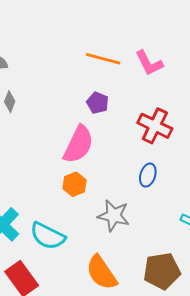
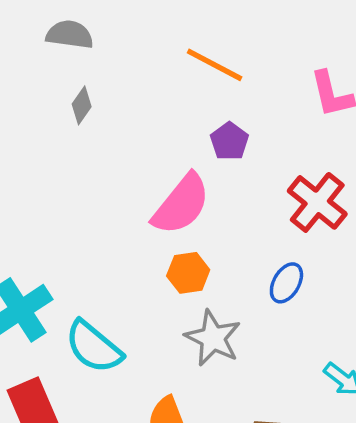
orange line: (103, 59) -> (215, 65), moved
orange hexagon: (74, 184) -> (188, 273), moved

